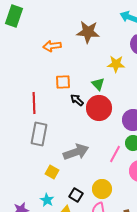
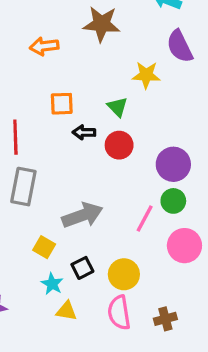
black arrow: (77, 100) -> (84, 132), turned -40
red circle: (99, 108) -> (119, 145), size x0.7
black square: (76, 195) -> (82, 268), moved, turned 32
cyan star: (47, 200) -> (52, 284), moved

